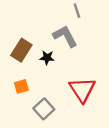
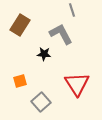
brown rectangle: (21, 50) -> (20, 25), moved

